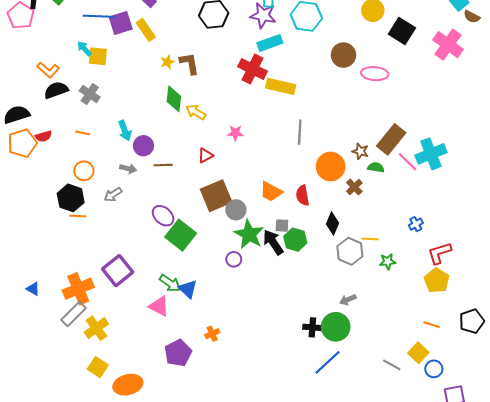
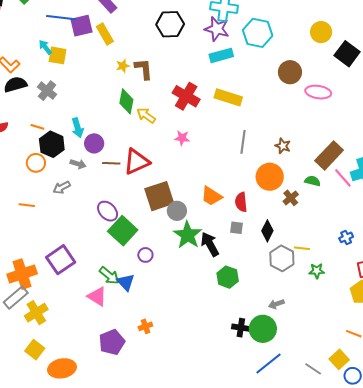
red cross: (253, 69) -> (186, 96), moved
brown star: (360, 151) -> (283, 146), moved
red triangle: (205, 155) -> (137, 162), moved, size x1.8
black hexagon: (71, 198) -> (52, 144), moved
gray square: (282, 226) -> (237, 228), moved
green hexagon: (295, 240) -> (228, 277), moved
purple circle: (234, 259) -> (145, 255), moved
blue line: (328, 362) -> (268, 364), moved

